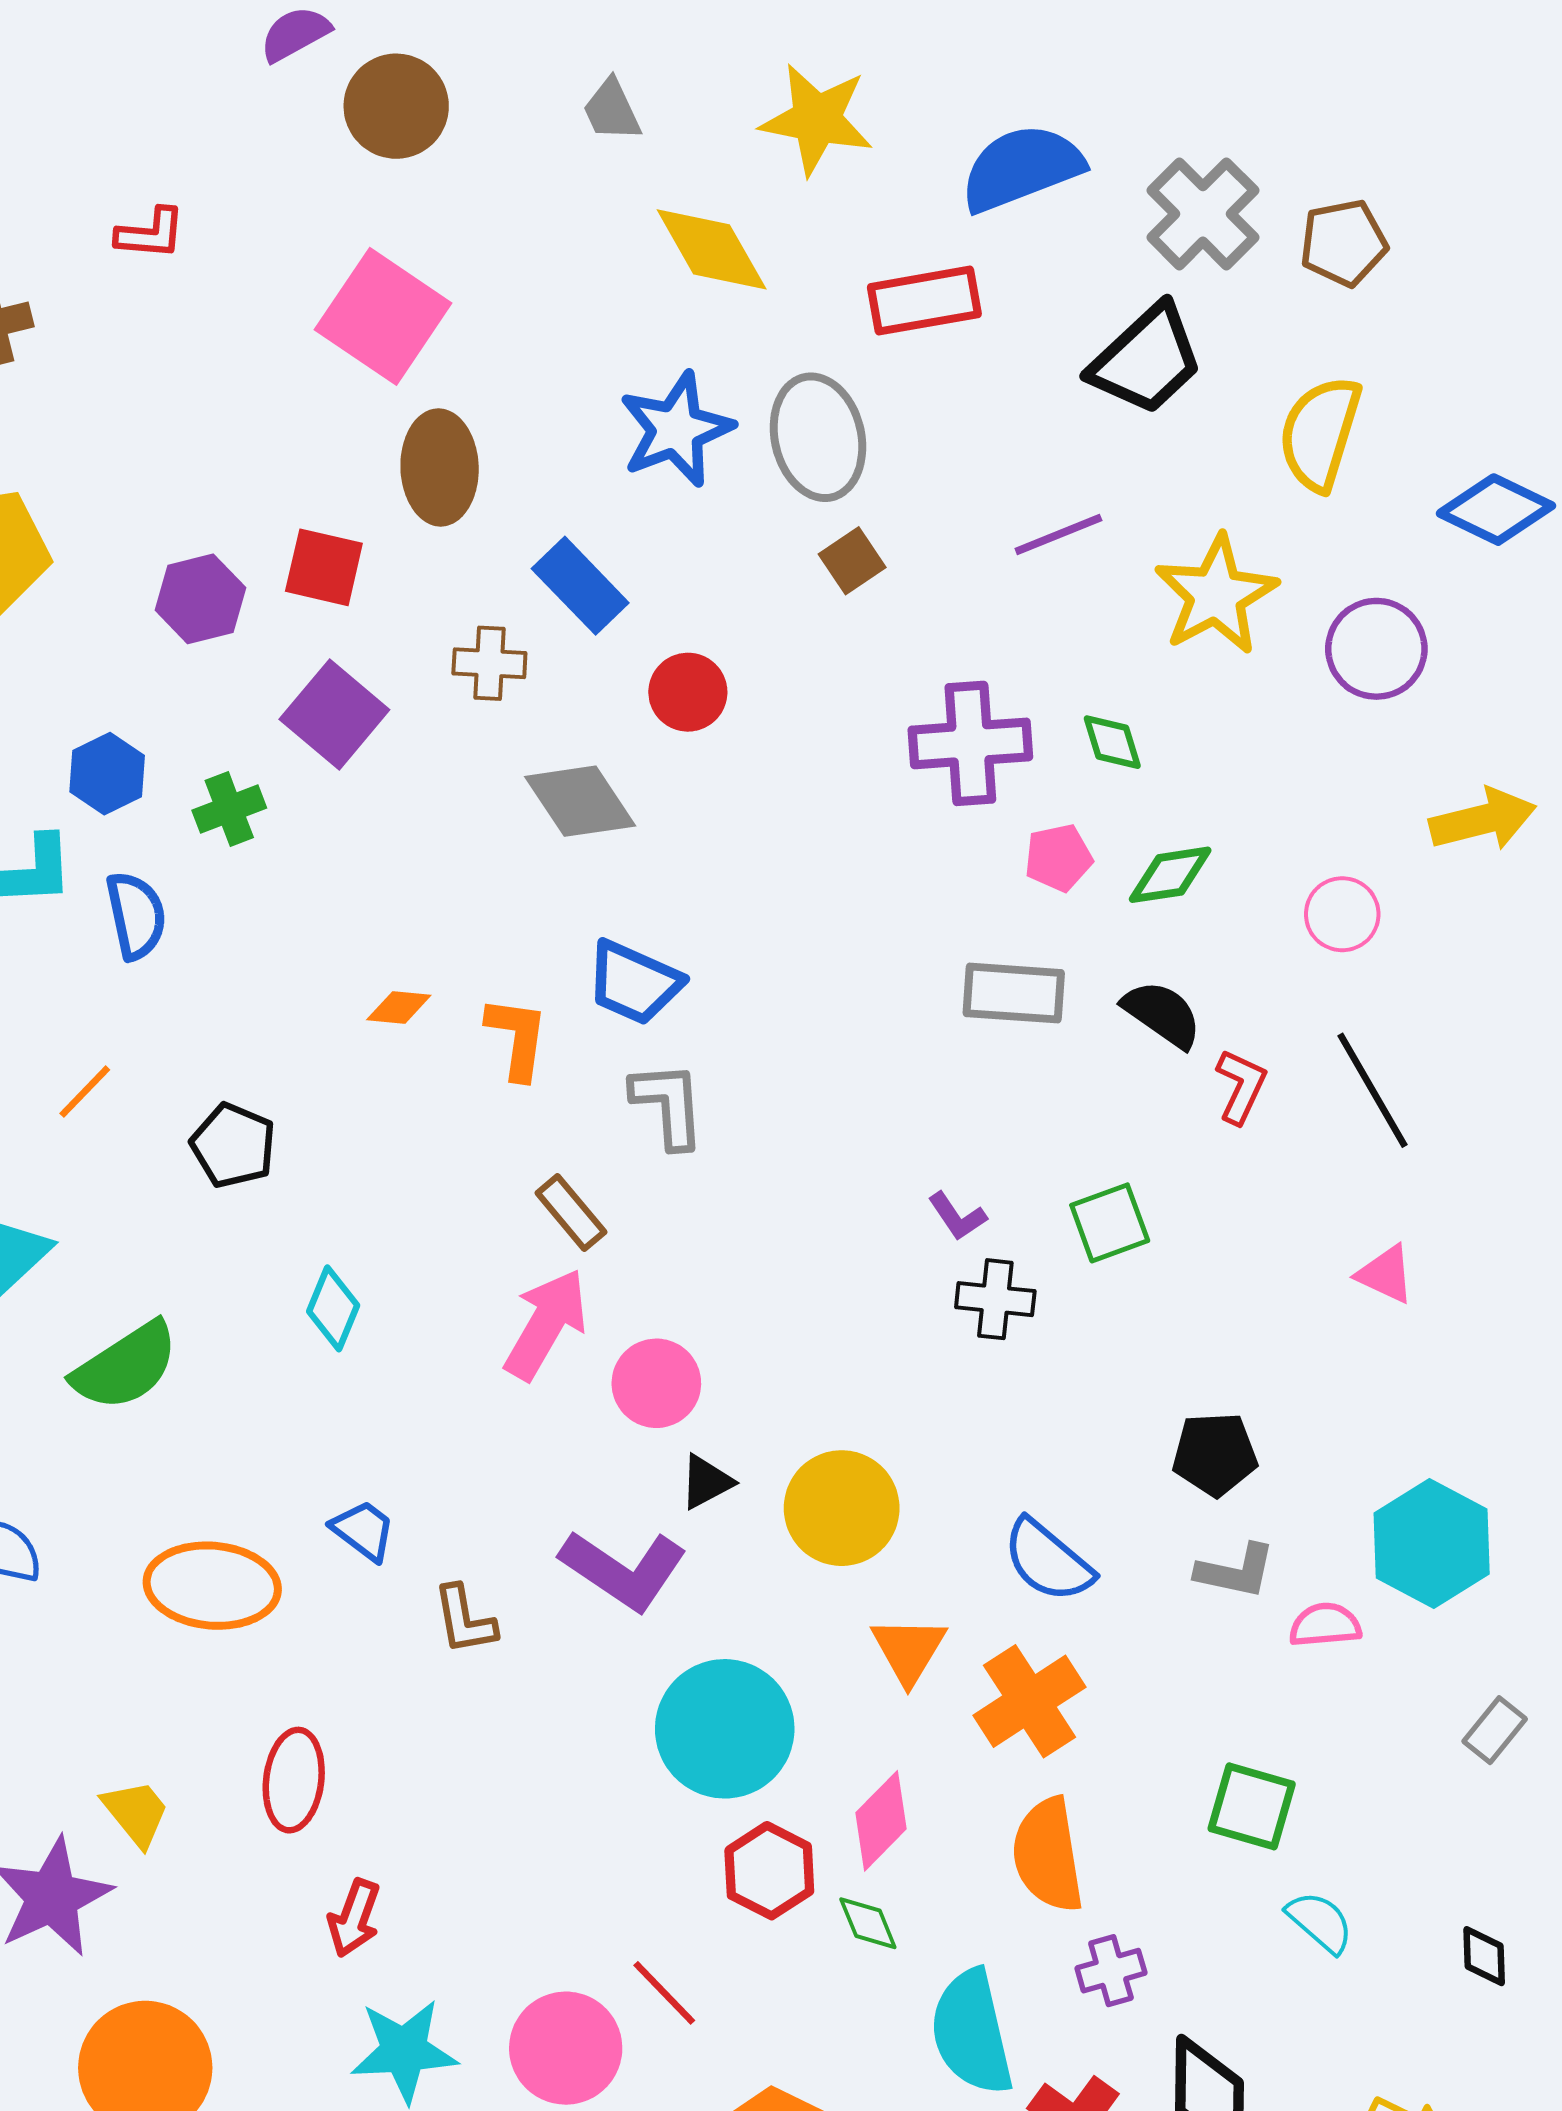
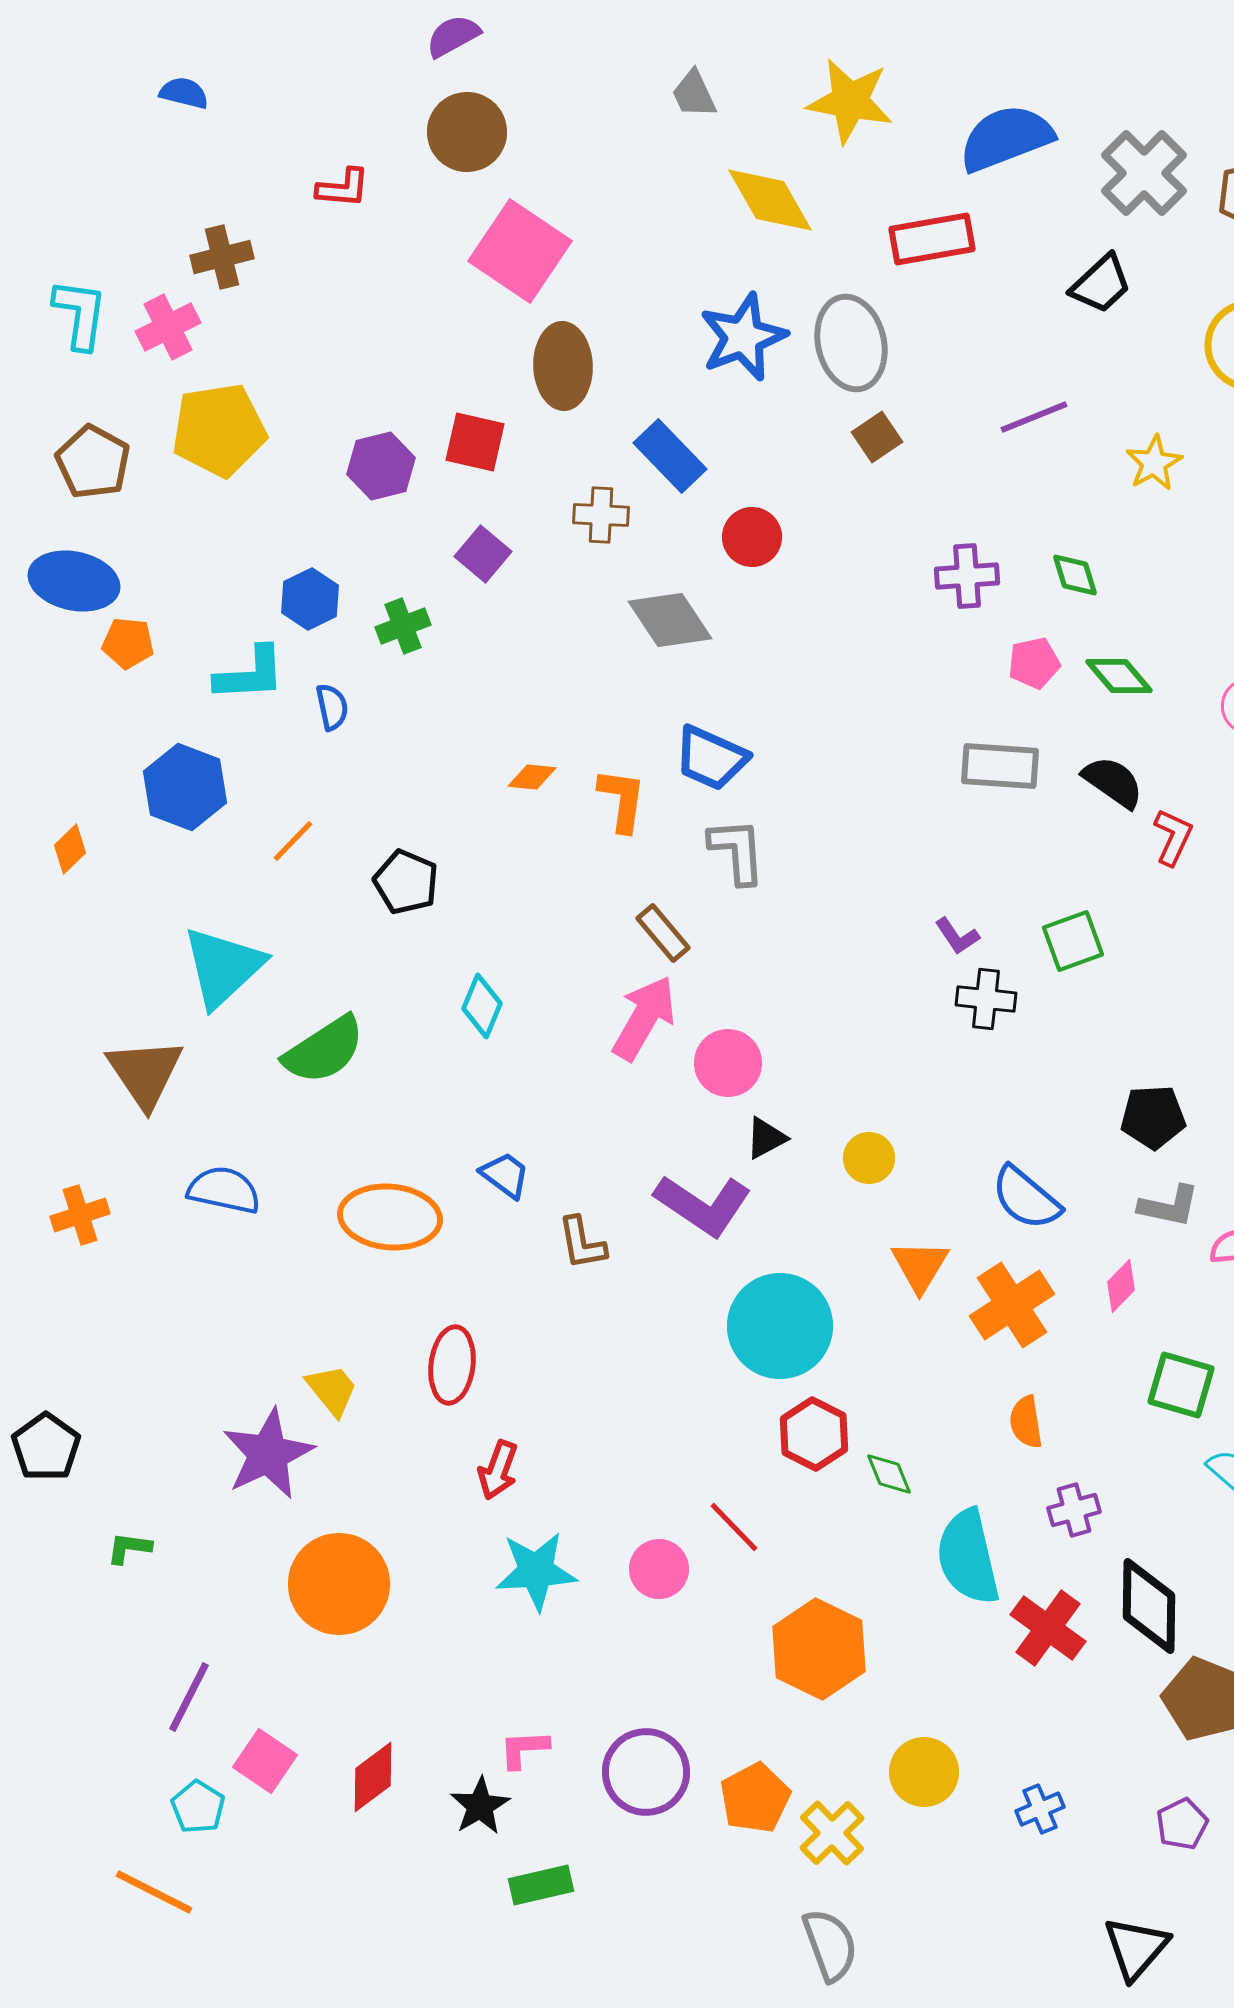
brown circle: (396, 106) -> (467, 132), moved
black trapezoid: (1146, 360) -> (1101, 284), size x0.7
yellow star: (1216, 595) -> (1154, 463), size x0.6
purple square: (334, 714) -> (483, 554), size x0.7
purple cross: (970, 743) -> (967, 576), size x0.7
green diamond: (1170, 875) -> (1119, 676), turned 58
blue semicircle: (136, 916) -> (332, 707), size x0.7
yellow circle: (842, 1508) -> (869, 1158), size x0.6
pink diamond: (881, 1821) -> (1121, 1286), moved, size x0.7
orange semicircle: (1048, 1855) -> (1026, 1422), size x0.6
pink circle: (566, 2048) -> (659, 1569), size x0.7

